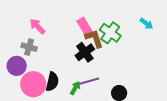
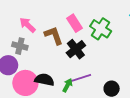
brown L-shape: (94, 38) -> (54, 36), moved
black semicircle: (52, 82) -> (44, 80), turned -90

